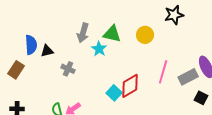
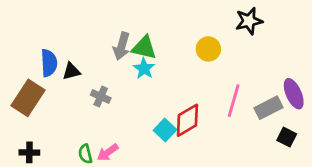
green triangle: (112, 34) -> (144, 48), moved
brown rectangle: (16, 70) -> (28, 98), size x1.4

